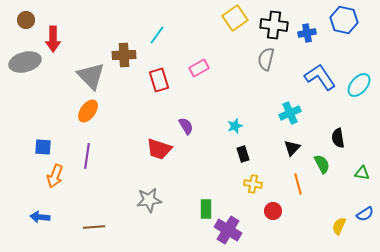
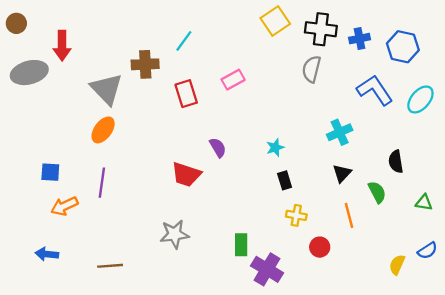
brown circle: (26, 20) -> (16, 23), moved
blue hexagon: (344, 20) -> (403, 47), moved
orange arrow: (55, 176) -> (64, 206), turned 45

